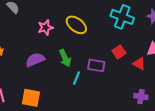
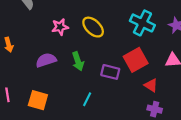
red square: (119, 52) -> (136, 60), size x1.6
red triangle: (139, 64) -> (151, 85), moved
cyan line: (76, 78) -> (87, 99), moved

